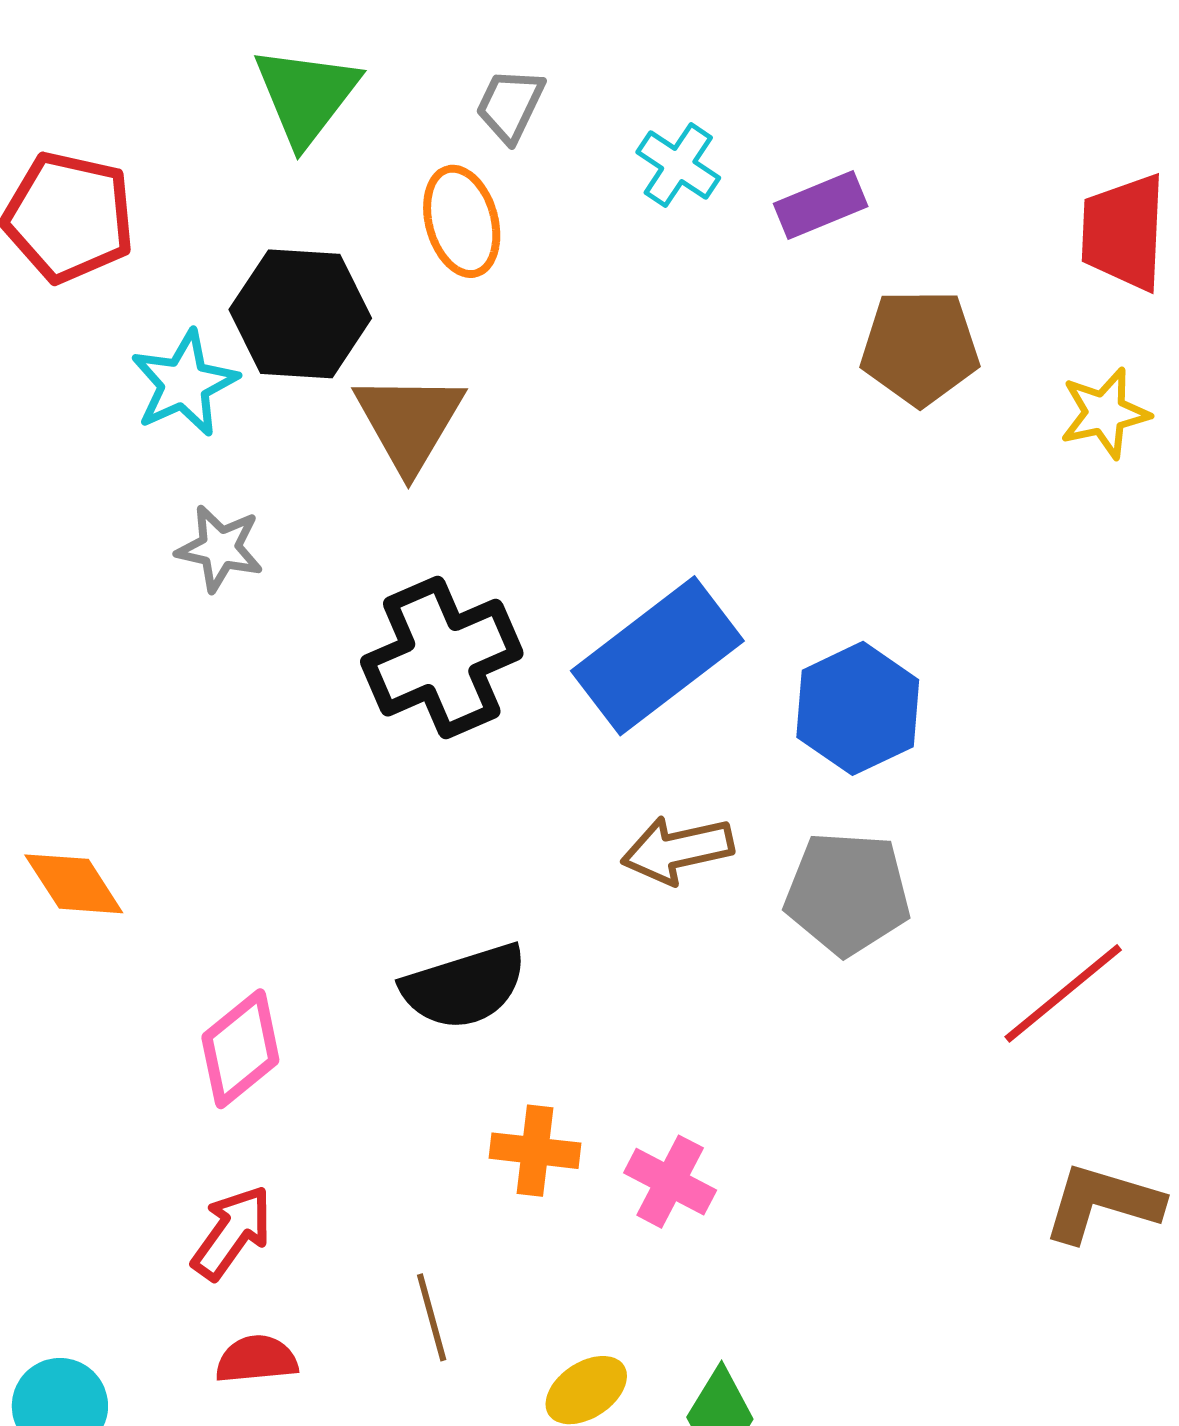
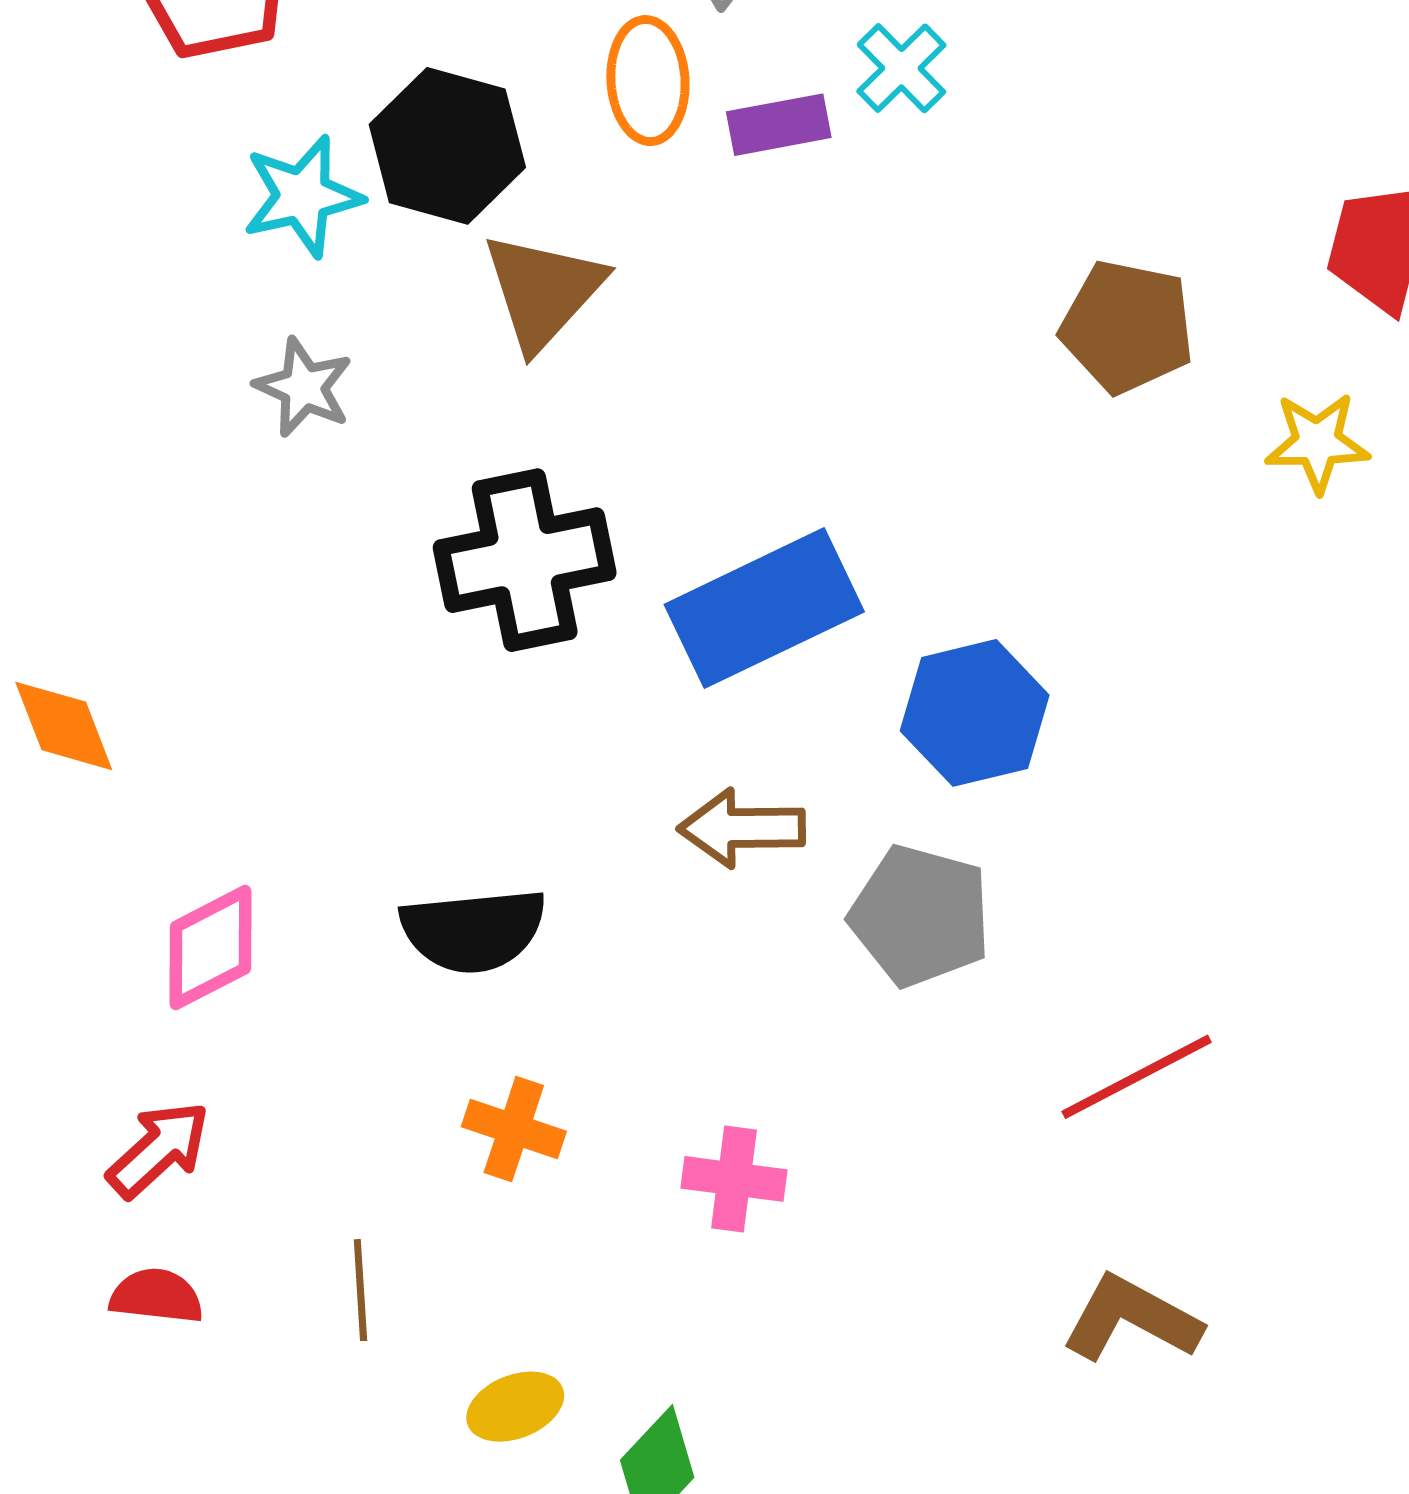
purple rectangle: (821, 205) -> (779, 125), moved
pink cross: (670, 1182) -> (734, 1179), moved, turned -32

